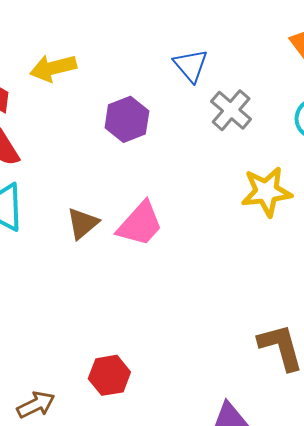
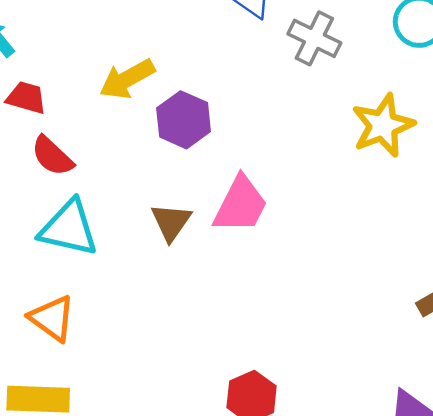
yellow arrow: (53, 68) -> (127, 79), moved
purple hexagon: (127, 119) -> (184, 120), moved

